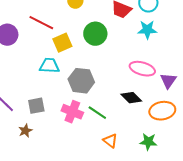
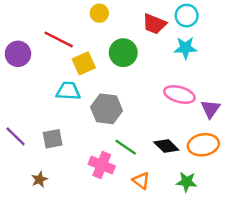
black diamond: (131, 98) -> (166, 146), moved
pink cross: (72, 112) -> (102, 165), moved
brown star: (25, 131) -> (39, 179), moved

